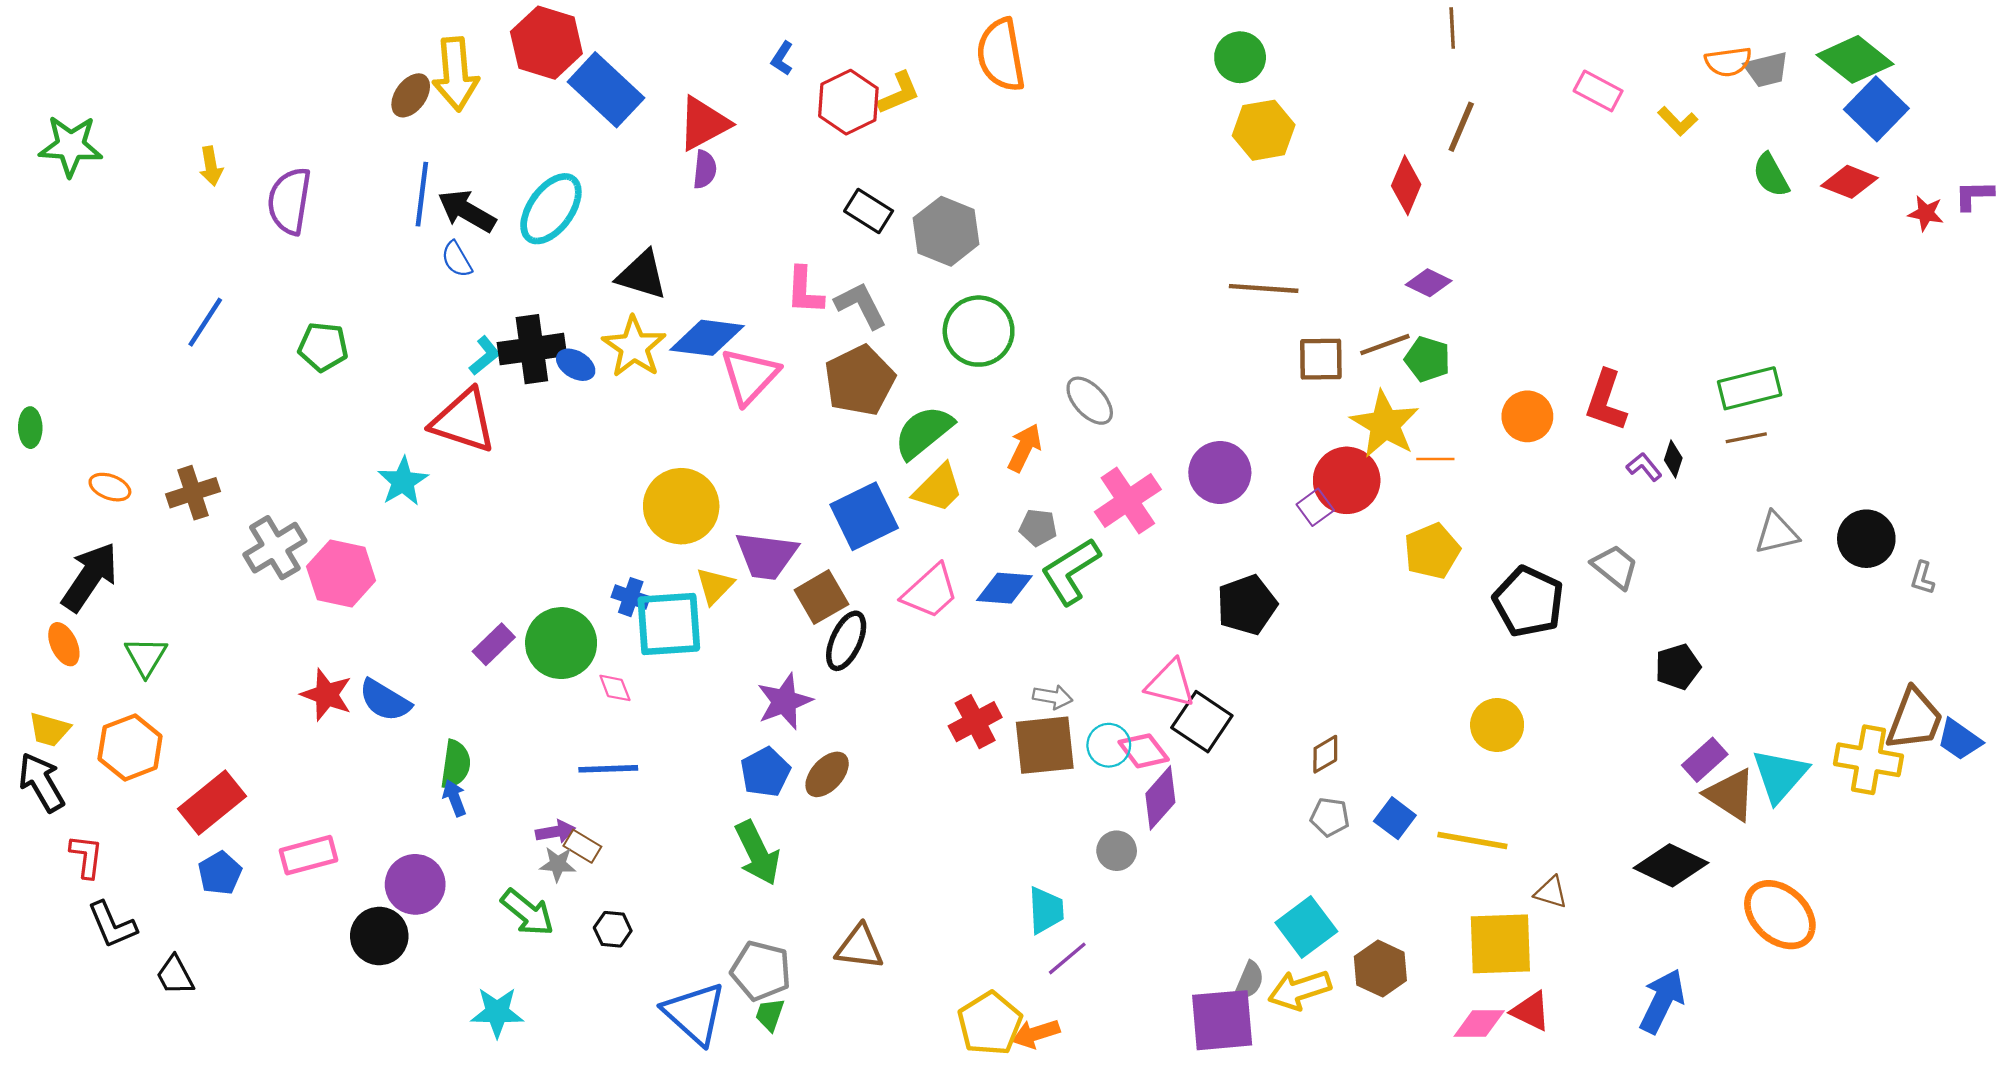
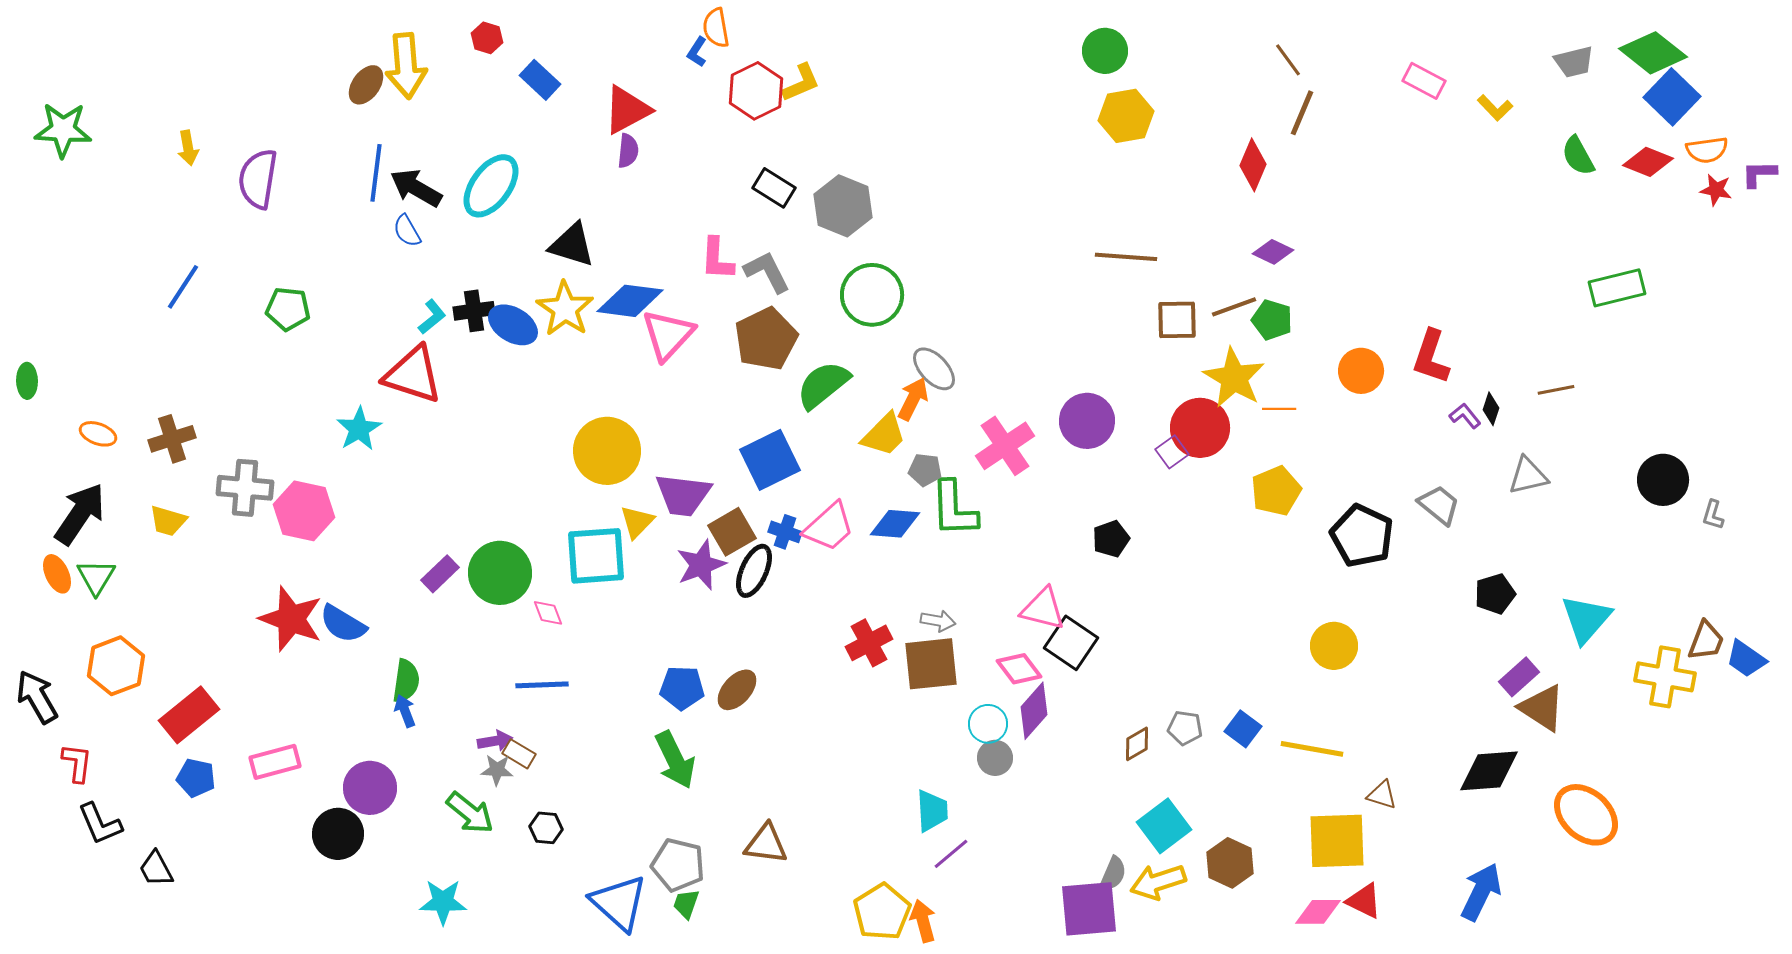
brown line: (1452, 28) -> (1288, 60), moved, turned -33
red hexagon: (546, 43) -> (487, 38), size x0.5
orange semicircle: (1001, 55) -> (716, 28), moved, size x0.6
orange semicircle: (1728, 62) -> (1707, 150), moved
blue rectangle: (606, 90) -> (540, 80), size x0.6
black cross: (532, 349) -> (474, 311), size x0.7
blue ellipse: (576, 365) -> (513, 325), size x1.4
green rectangle: (1750, 388) -> (1617, 288), moved
gray ellipse: (1090, 401) -> (934, 369), moved
yellow trapezoid: (938, 488) -> (884, 435), moved
gray triangle: (1777, 533) -> (1528, 476), moved
gray cross: (275, 548) -> (245, 488), turned 36
green L-shape: (1071, 571) -> (954, 509), turned -60
blue cross: (631, 597) -> (785, 532), moved
black pentagon: (1247, 605) -> (1111, 539), size x0.7
green triangle: (146, 657) -> (96, 577), moved
red star: (327, 695) -> (291, 619), size x1.4
purple star: (784, 701) -> (701, 565), moved
brown trapezoid: (1915, 719) -> (1706, 641), size x0.7
yellow trapezoid: (49, 729) -> (168, 521), moved
cyan circle: (1109, 745) -> (988, 724), moved
brown diamond: (1325, 754) -> (1137, 744), moved
blue pentagon: (765, 772) -> (682, 688), turned 30
cyan triangle: (1780, 776) -> (1586, 619), moved
black diamond: (1671, 865) -> (1489, 771), turned -30
blue pentagon: (220, 873) -> (196, 778), turned -30
orange arrow: (1036, 1034) -> (923, 921), turned 93

